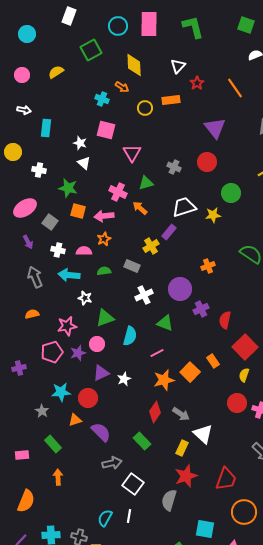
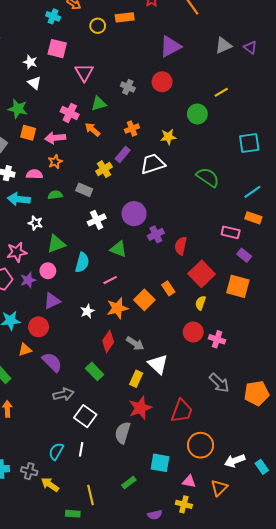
purple triangle: (215, 128) -> (170, 47), turned 40
green circle: (231, 193) -> (197, 114), moved
white trapezoid: (184, 207) -> (153, 164), moved
orange cross: (208, 266) -> (132, 129), moved
white star: (124, 379) -> (87, 311), moved

